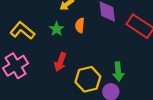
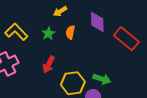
green arrow: (118, 72) -> (102, 79), turned -72

